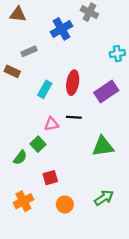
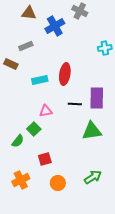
brown triangle: (18, 14) -> (29, 13), moved
cyan rectangle: (45, 89) -> (40, 80), turned 49
purple rectangle: (106, 92) -> (97, 98), moved, turned -55
black line: (74, 117) -> (75, 104), moved

